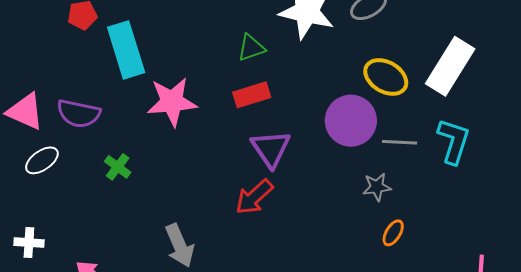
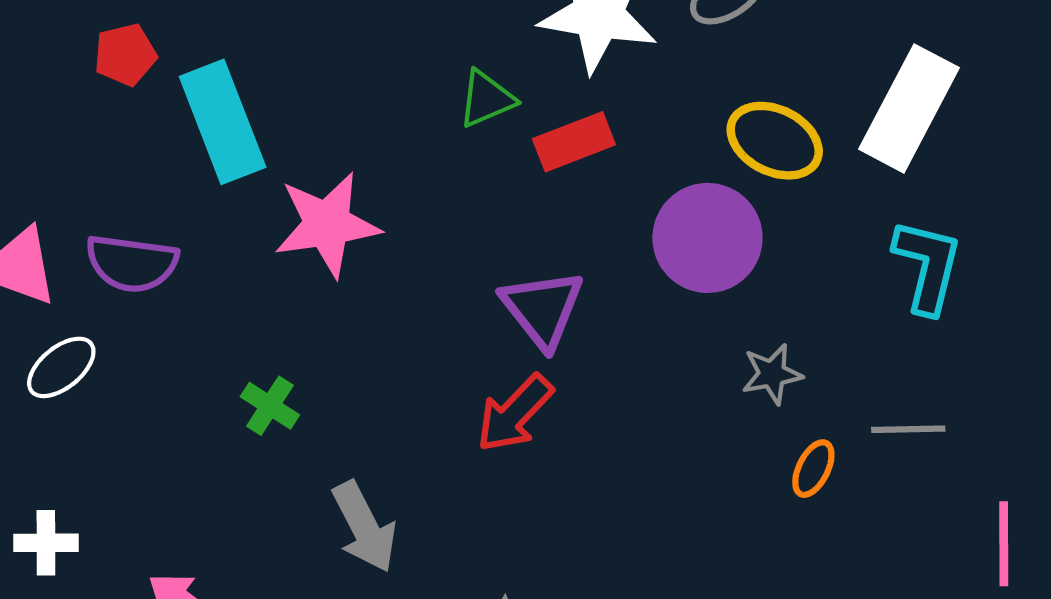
red rectangle: (252, 95) -> (574, 142), moved
gray line: (400, 142) -> (908, 429), moved
green cross: (118, 167) -> (270, 406), moved

